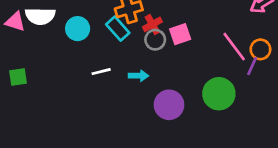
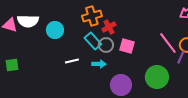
cyan rectangle: (118, 29) -> (93, 41), moved
pink square: (180, 34) -> (127, 46), moved, turned 35
gray circle: (155, 40) -> (106, 45), moved

